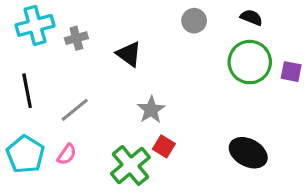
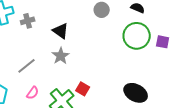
gray star: (151, 110) -> (61, 56), moved
pink semicircle: (67, 154) -> (33, 93), moved

